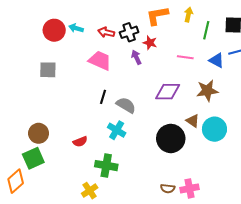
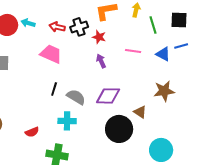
green line: (206, 30) -> (153, 25), turned -30
purple arrow: (136, 57) -> (101, 61), moved
brown star: (207, 91) -> (164, 91), moved
purple diamond: (168, 92) -> (108, 96), moved
cyan circle: (214, 129) -> (161, 150), moved
cyan cross: (117, 130) -> (67, 121), turned -30

